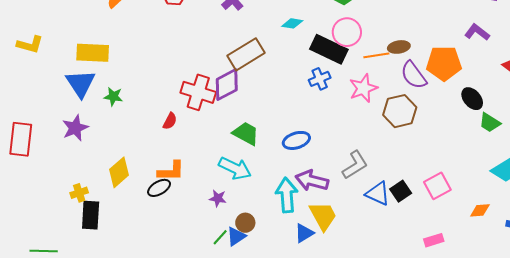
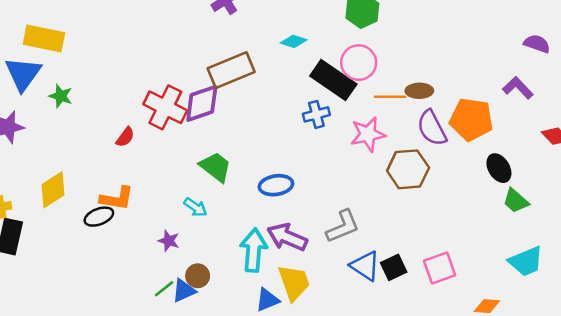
cyan arrow: (235, 168) -> (196, 207), size x0.6

